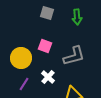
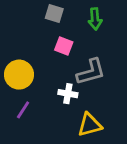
pink square: (45, 46) -> (64, 46), moved
white cross: (48, 77) -> (68, 94), moved, turned -32

